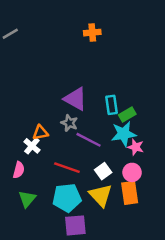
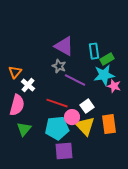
orange triangle: (40, 133) -> (15, 72), moved, turned -40
pink semicircle: (19, 170) -> (17, 105), size x1.5
pink circle: (132, 172) -> (72, 117), moved

